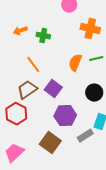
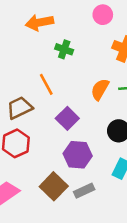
orange arrow: (20, 31) -> (40, 23), moved, size x1.5
brown trapezoid: (27, 90) -> (20, 108), moved
gray rectangle: (85, 136) -> (84, 191), moved

